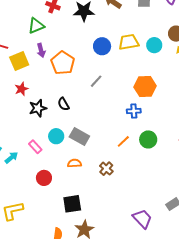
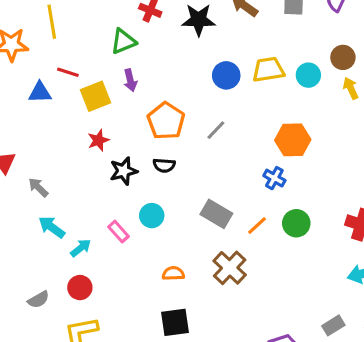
orange pentagon: (63, 63) -> (166, 121), moved
black semicircle: (64, 104) -> (164, 165), turned -56
blue cross: (134, 111) -> (274, 178), turned 32
gray rectangle: (79, 137) -> (216, 214), moved
orange semicircle: (74, 163) -> (173, 273), moved
brown cross: (106, 169) -> (230, 268), size x1.5
red circle: (44, 178) -> (80, 288), moved

